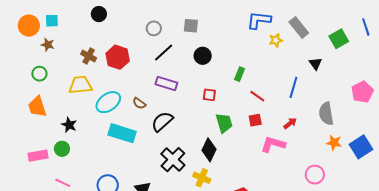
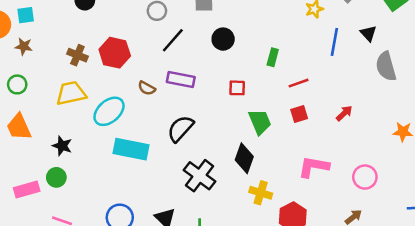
blue line: (293, 87) -> (334, 42), moved
red line: (257, 96) -> (299, 83), turned -49
brown semicircle: (139, 103) -> (147, 88), moved
gray semicircle: (326, 114) -> (386, 66), moved
pink L-shape: (273, 144) -> (314, 167), moved
pink circle: (315, 175) -> (365, 177), moved
yellow cross: (202, 178) -> (261, 193), moved

